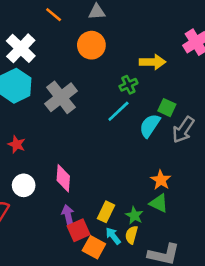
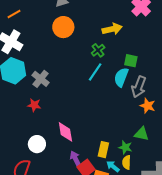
orange line: (54, 15) -> (14, 14), moved, turned -56
gray cross: (61, 97) -> (41, 79), moved, size x0.7
gray arrow: (183, 130) -> (139, 87), moved
red star: (17, 144) -> (34, 105), moved
orange star: (161, 180) -> (148, 106), moved

